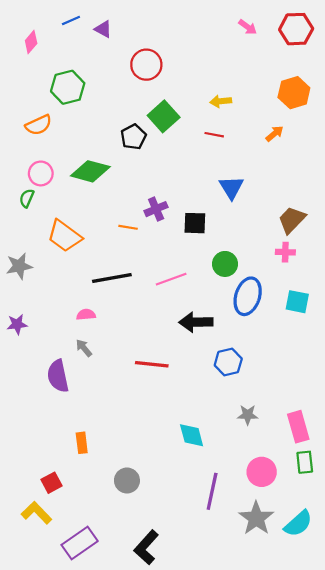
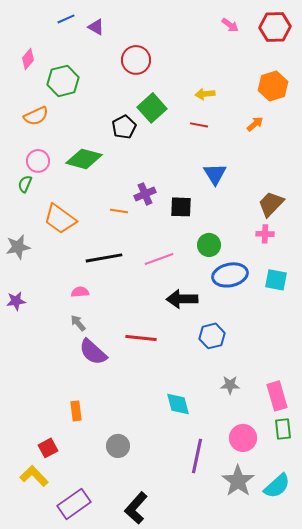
pink diamond: (31, 42) -> (28, 59), moved
blue ellipse: (248, 296) -> (230, 275), turned 60
purple semicircle: (58, 376) -> (93, 352), moved, turned -36

